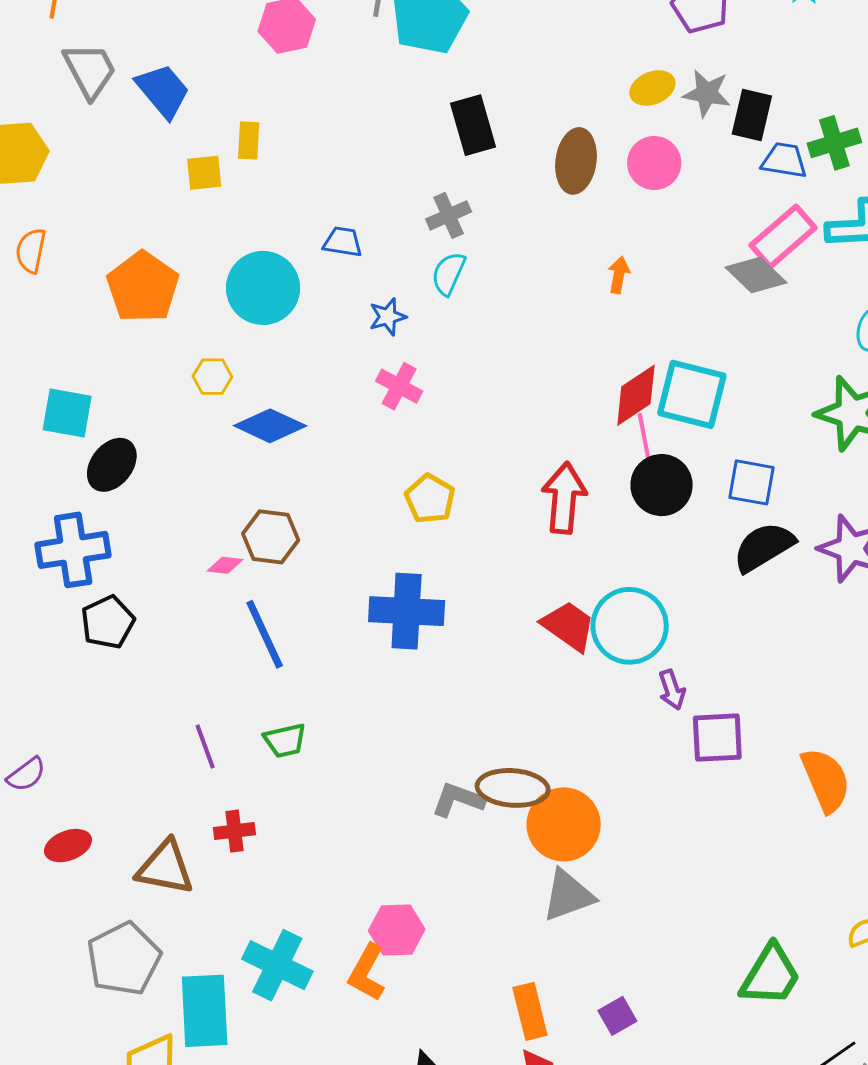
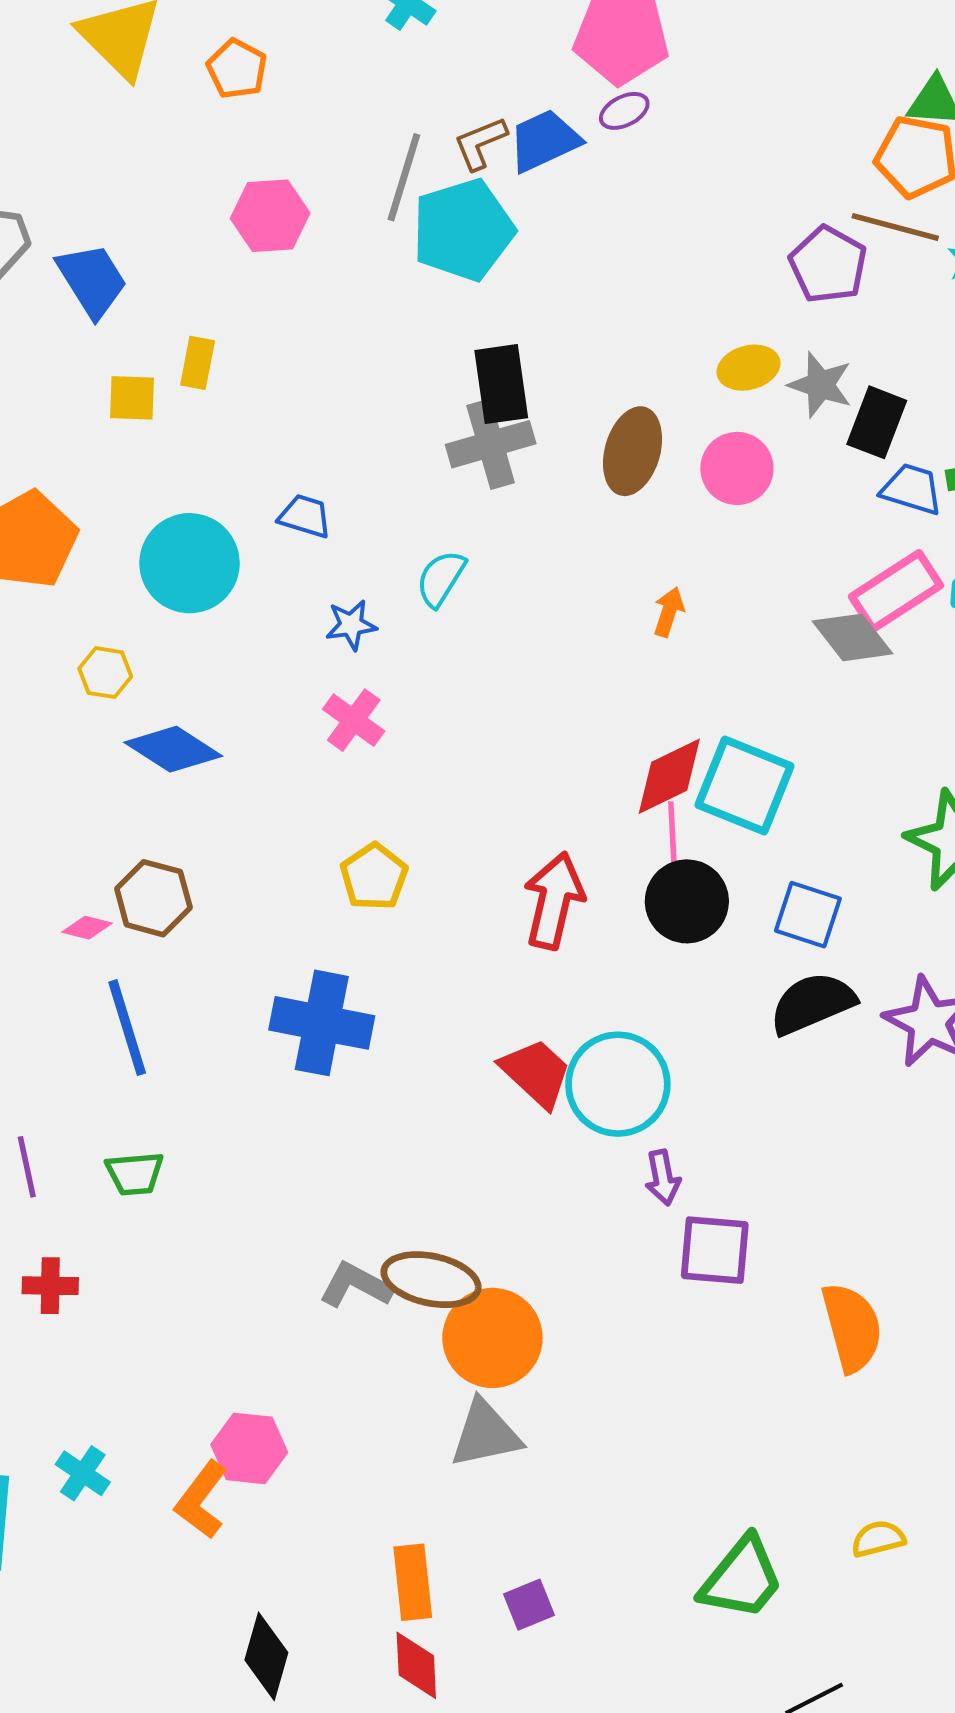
gray cross: (449, 215) -> (491, 444), moved, size x1.4
cyan cross: (277, 965) -> (83, 1473), size x0.6

